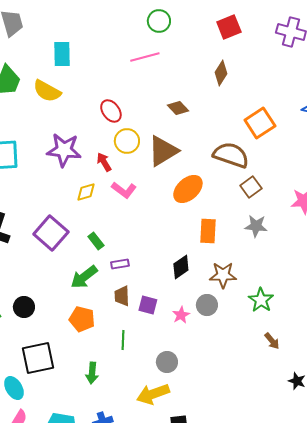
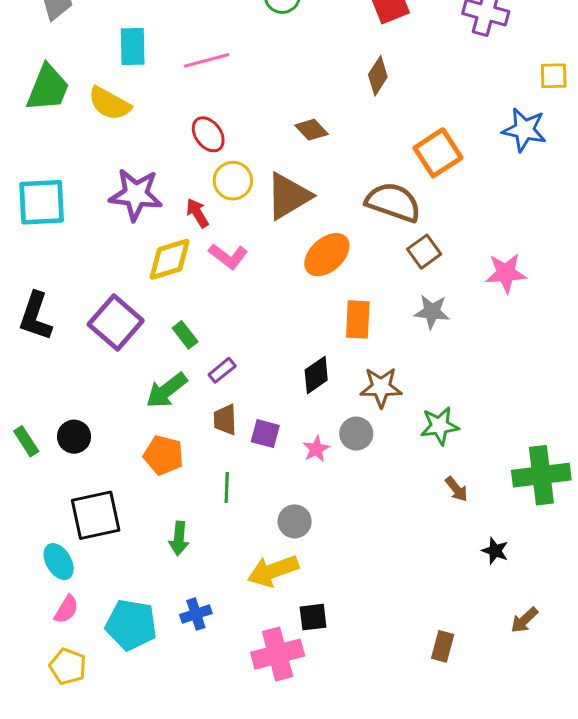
pink line: (145, 57) -> (207, 60), moved
yellow diamond: (86, 192) -> (170, 259), size x1.5
purple rectangle: (120, 264) -> (222, 370), turned -30
green star: (261, 300) -> (440, 426), turned 30

